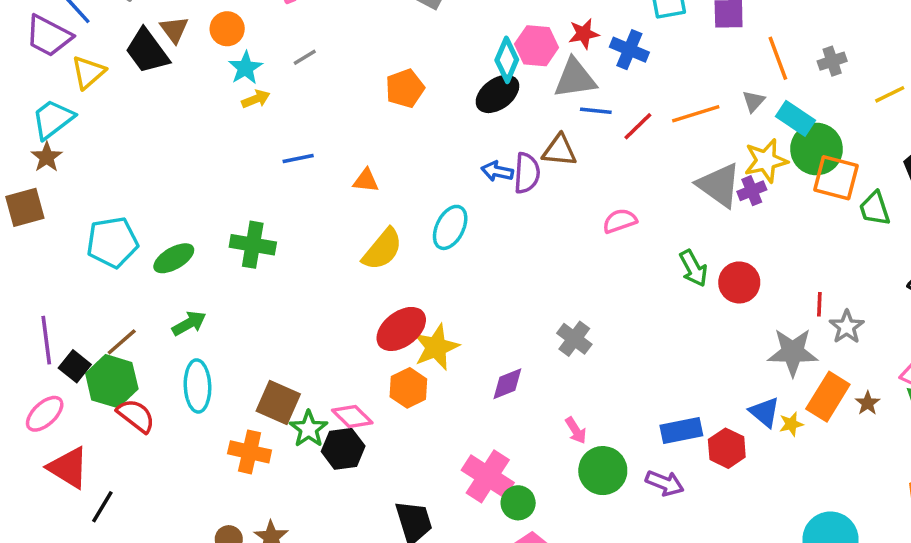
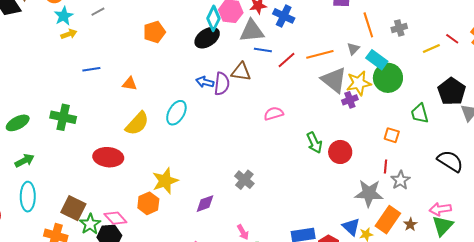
orange square: (836, 178) -> (392, 135), moved, size x0.6
gray triangle: (719, 185) -> (334, 80), moved
red ellipse: (401, 329) -> (108, 157), moved, turned 40

